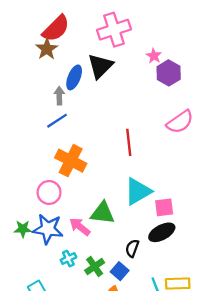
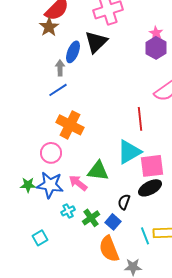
pink star: (154, 56) -> (156, 33), moved
red line: (129, 142) -> (140, 119), moved
pink square: (164, 207) -> (152, 166), size x1.4

